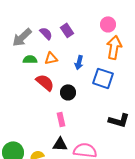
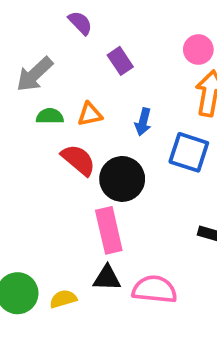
purple semicircle: (46, 33) -> (80, 23), moved
black circle: (68, 92) -> (122, 179), size x1.5
pink rectangle: (61, 119) -> (109, 230), size x1.6

